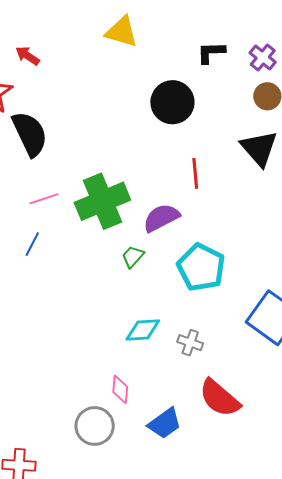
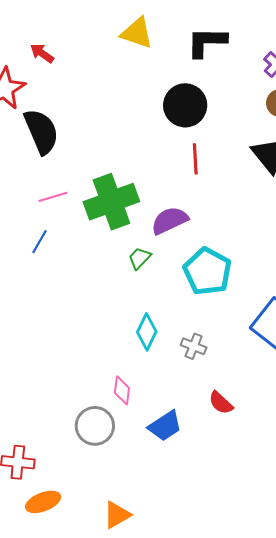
black L-shape: (211, 52) -> (207, 42), moved, size x1.4
red line: (195, 173) -> (195, 159), moved
cyan diamond: (143, 330) -> (147, 332), turned -63
red semicircle: (220, 398) -> (221, 403), size x0.6

